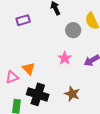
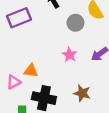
purple rectangle: (23, 20) -> (19, 18), size x1.5
orange triangle: (29, 69) -> (31, 71), turned -32

